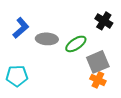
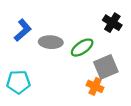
orange cross: (98, 80) -> (95, 86), moved

